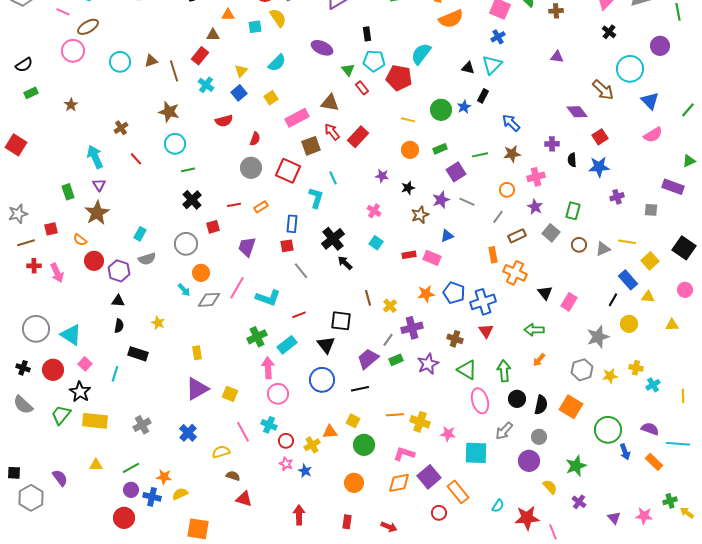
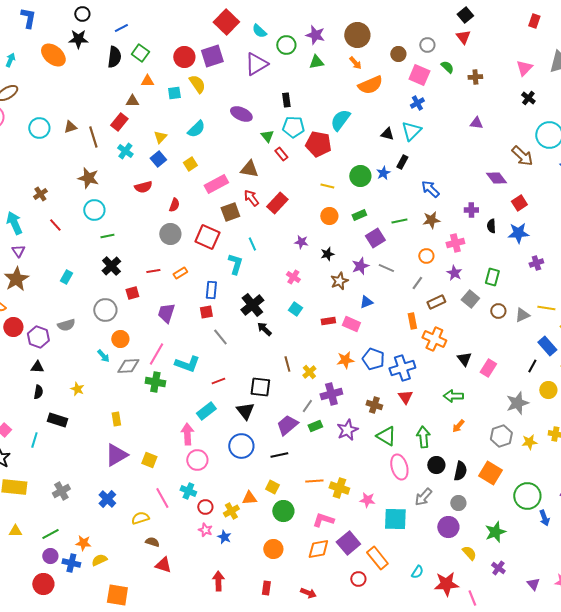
cyan rectangle: (140, 234) -> (66, 277), moved
green cross: (257, 337) -> (155, 382), moved, turned 36

